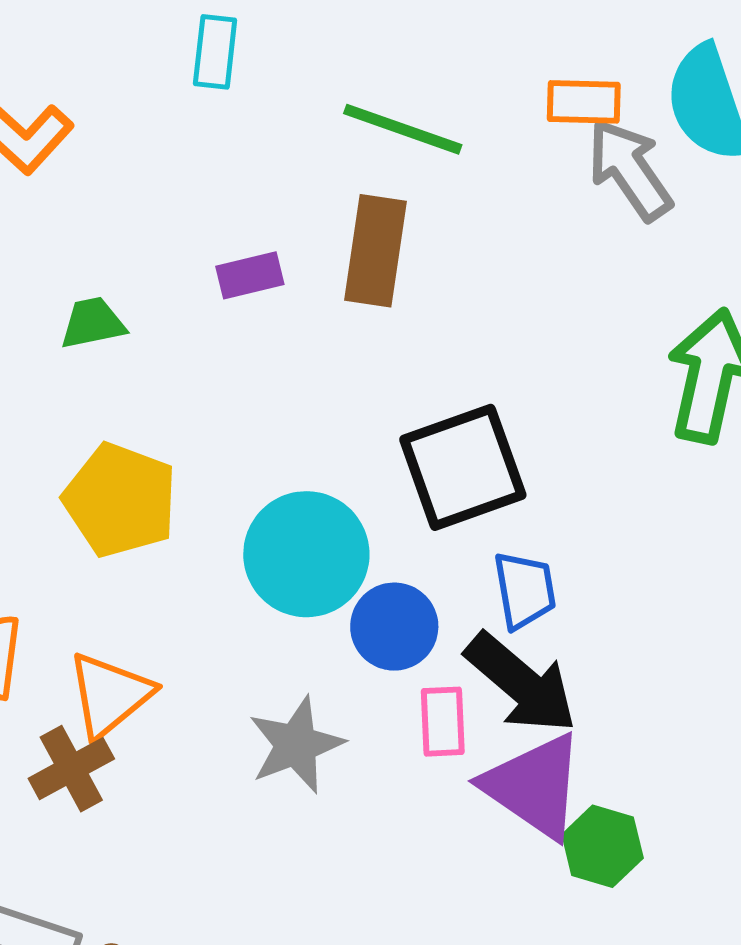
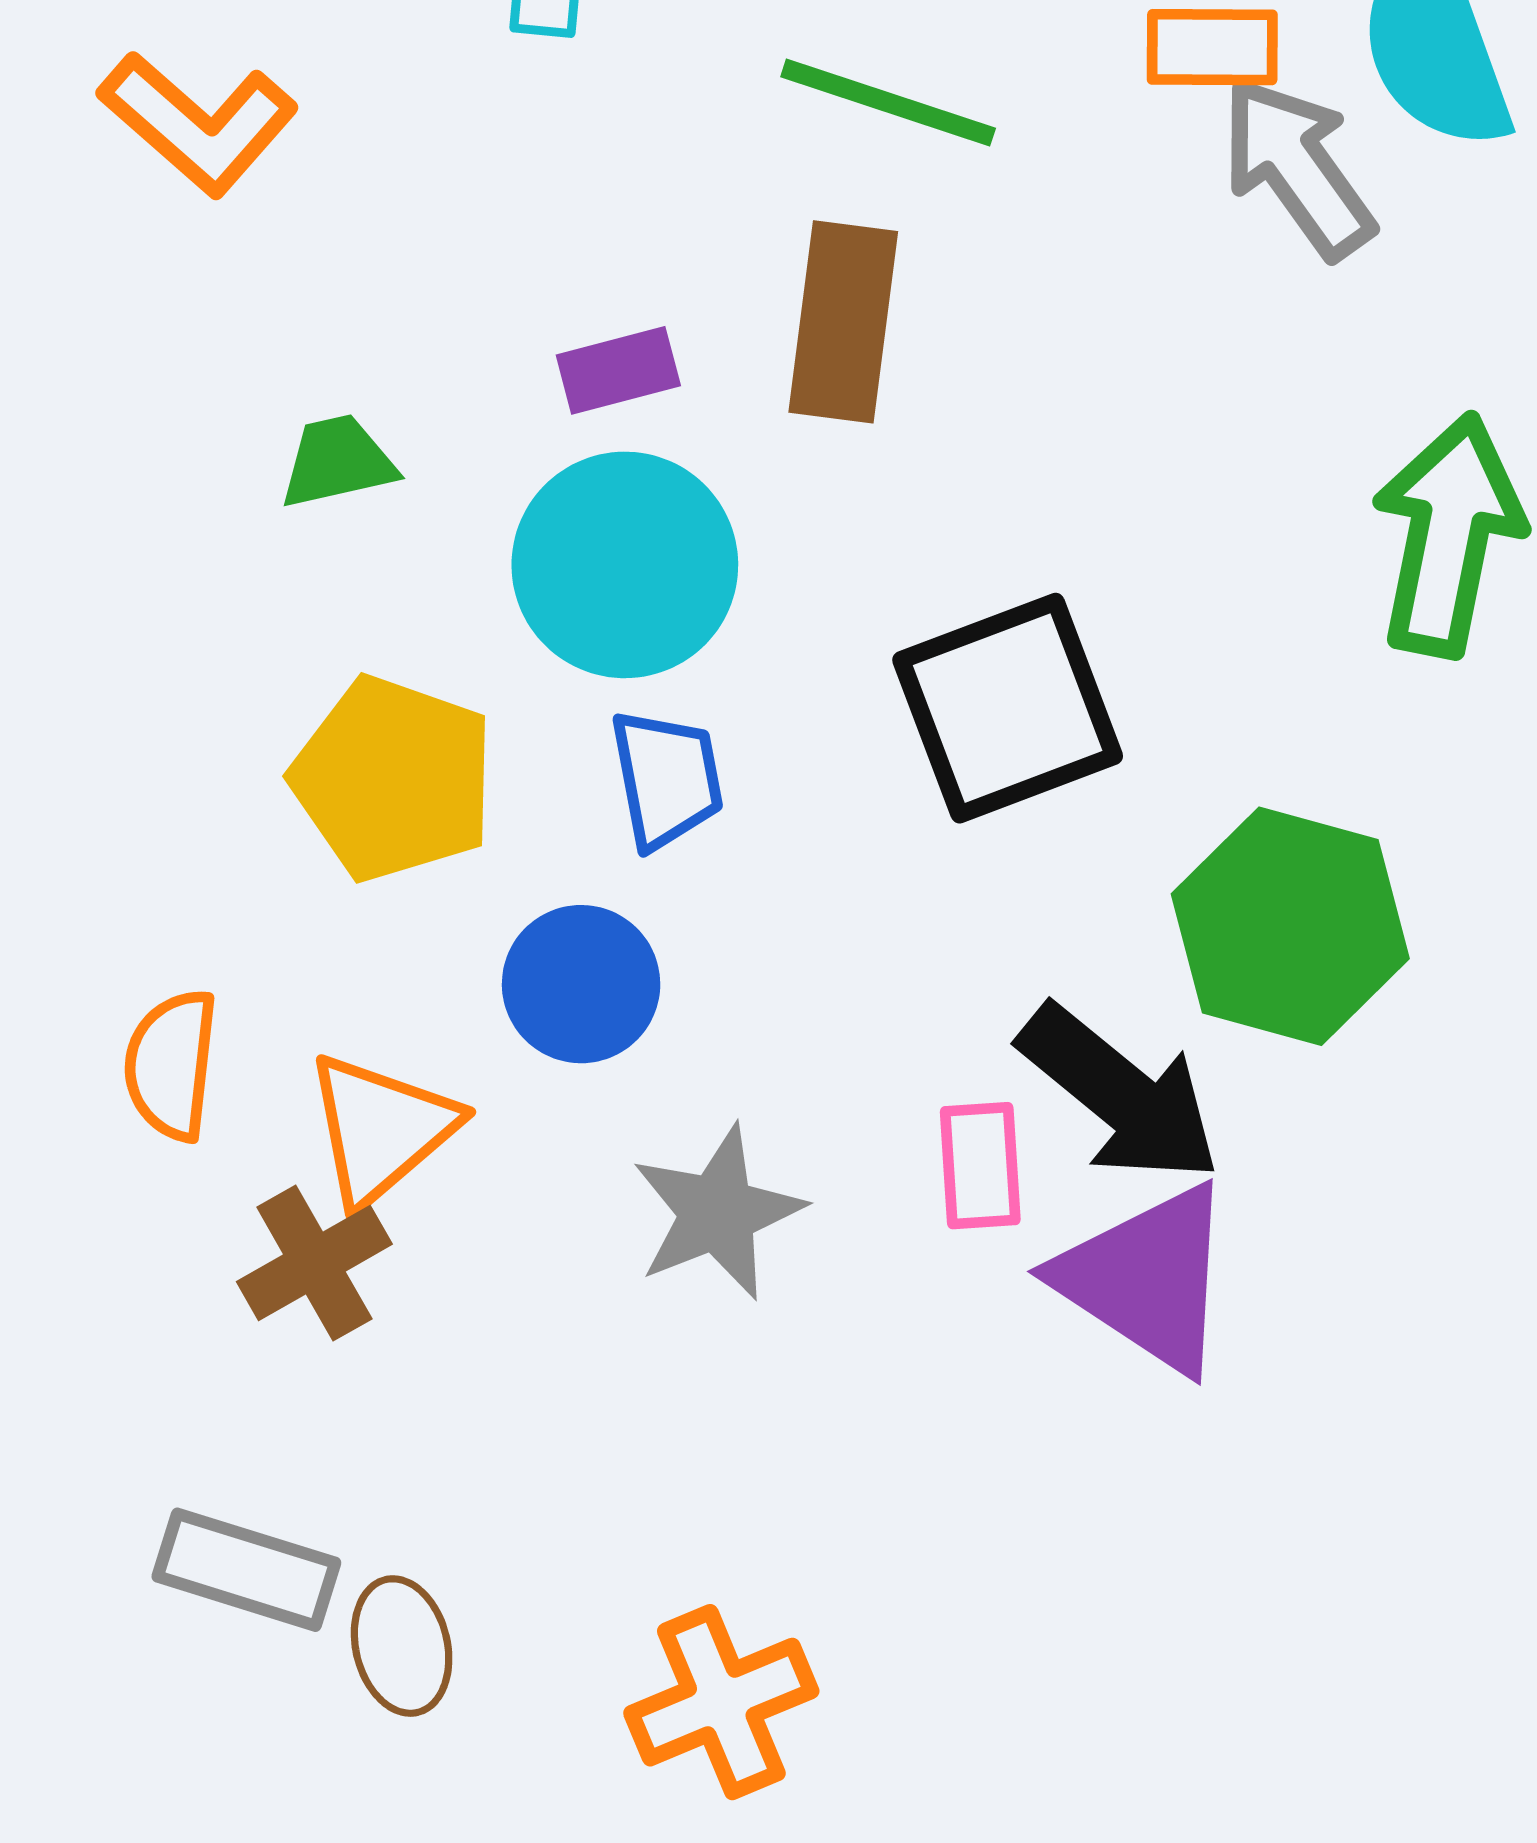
cyan circle: (306, 554) -> (625, 565), moved
blue trapezoid: (525, 590) -> (667, 779), moved
blue circle: (394, 627) -> (581, 984), moved
green hexagon: (603, 846) -> (1290, 926), moved, size x1.6

